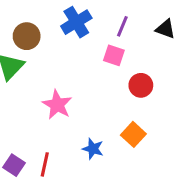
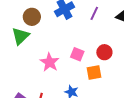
pink square: (114, 55) -> (77, 54), moved
orange square: (133, 134) -> (94, 73), moved, turned 35

